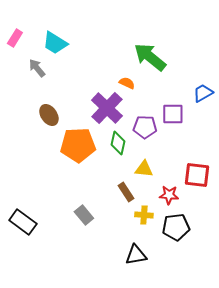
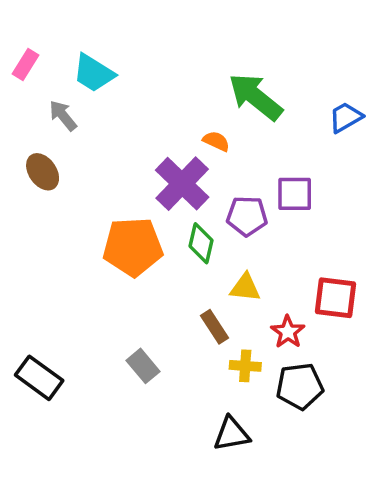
blue trapezoid: (203, 93) -> (346, 117), moved
brown ellipse: (49, 115) -> (43, 172), moved
red star: (169, 195) -> (288, 332), turned 30

